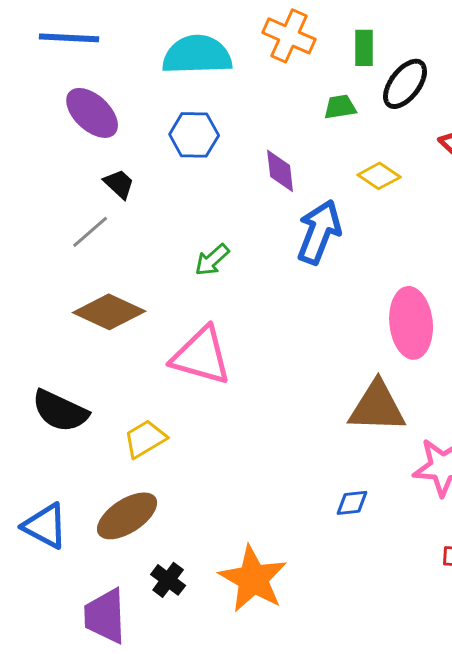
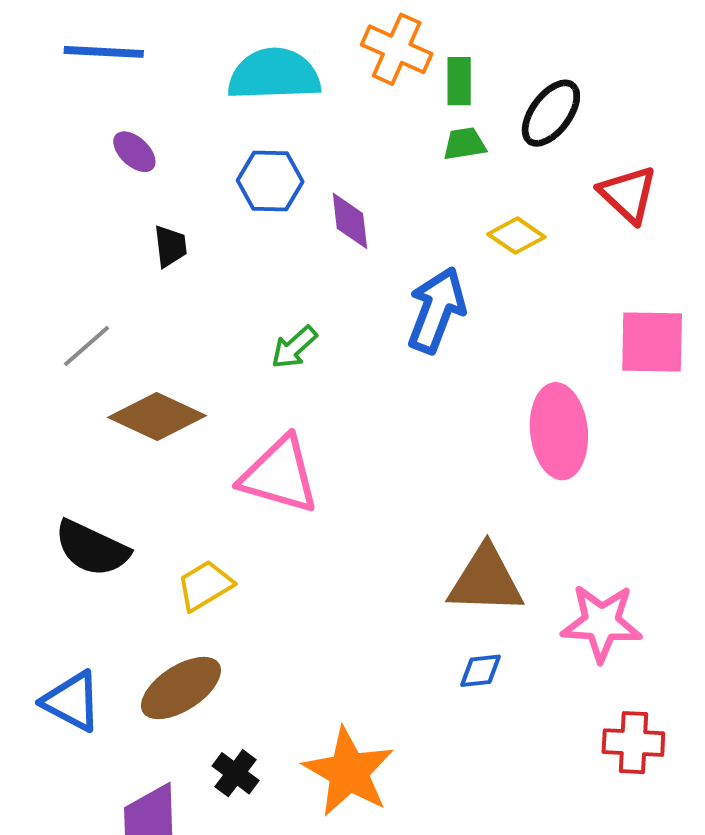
green rectangle: (364, 48) -> (459, 81), moved
purple ellipse: (92, 113) -> (134, 152), size x0.6
purple diamond: (280, 171) -> (350, 221), moved
black trapezoid: (119, 184) -> (170, 246), turned 40
gray line: (90, 232) -> (86, 346), moved
brown triangle: (377, 407) -> (486, 580), moved

